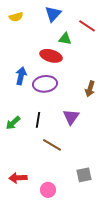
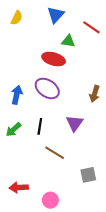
yellow semicircle: (16, 17) -> (17, 18), turned -48
blue arrow: (21, 76) -> (17, 95), moved
purple ellipse: (45, 84) -> (47, 88), turned 40
gray square: (84, 175) -> (88, 175), moved

